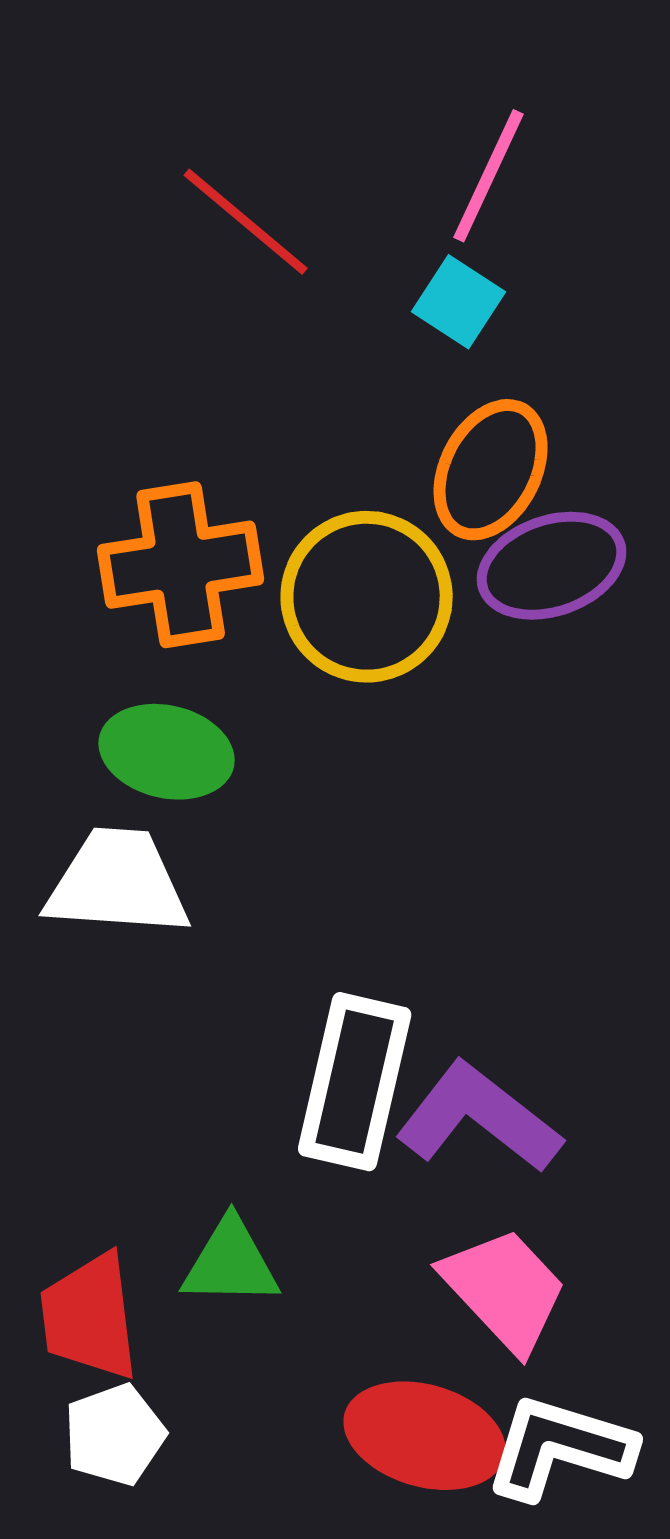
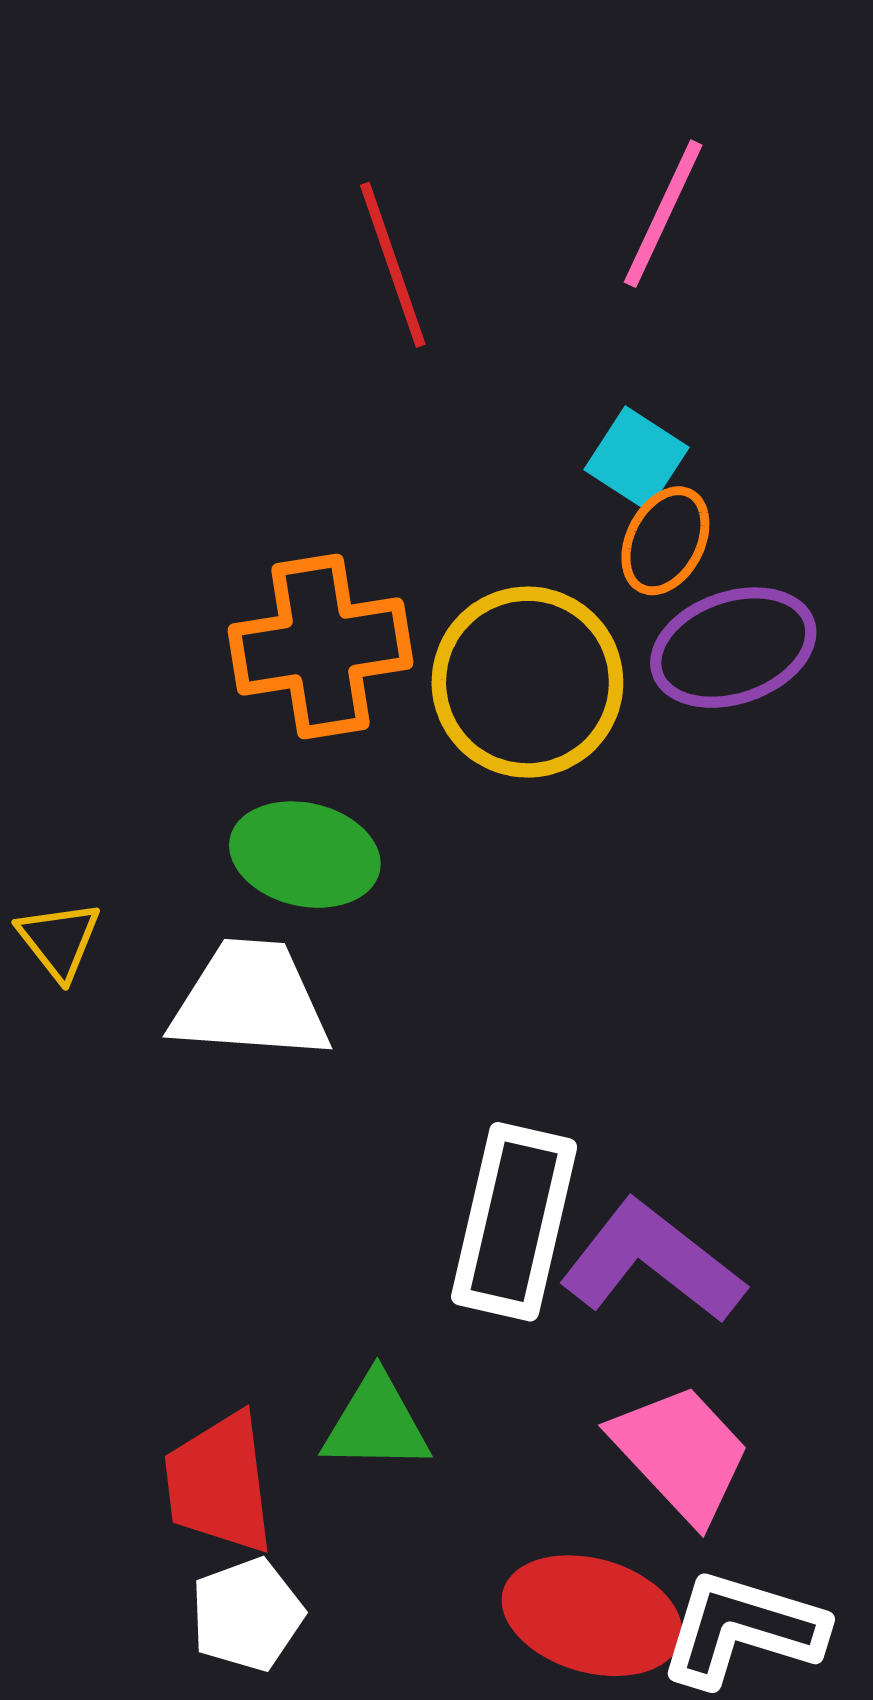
red line: (246, 222) -> (393, 265), turned 31
cyan square: (459, 302) -> (636, 458), moved
orange ellipse: (491, 470) -> (665, 541), size x0.7

